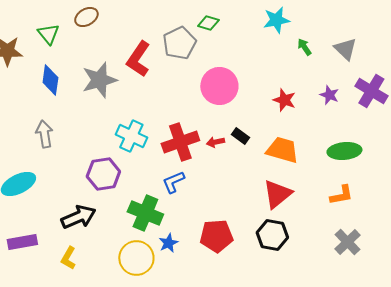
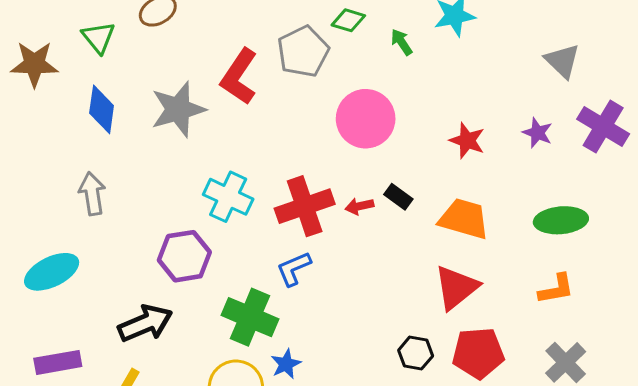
green arrow: (304, 47) -> (402, 42), moved
black hexagon: (272, 235) -> (416, 353), moved, size x0.7
red pentagon: (216, 236) -> (478, 353), moved

